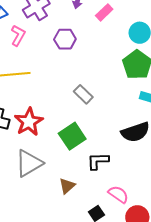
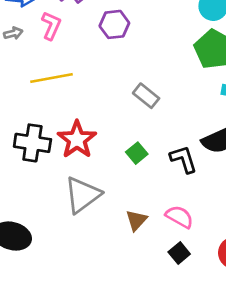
green square: (72, 136) -> (137, 153), size x0.6
black L-shape: (98, 161) -> (183, 159), moved, turned 80
pink semicircle: (118, 194) -> (180, 217), moved

